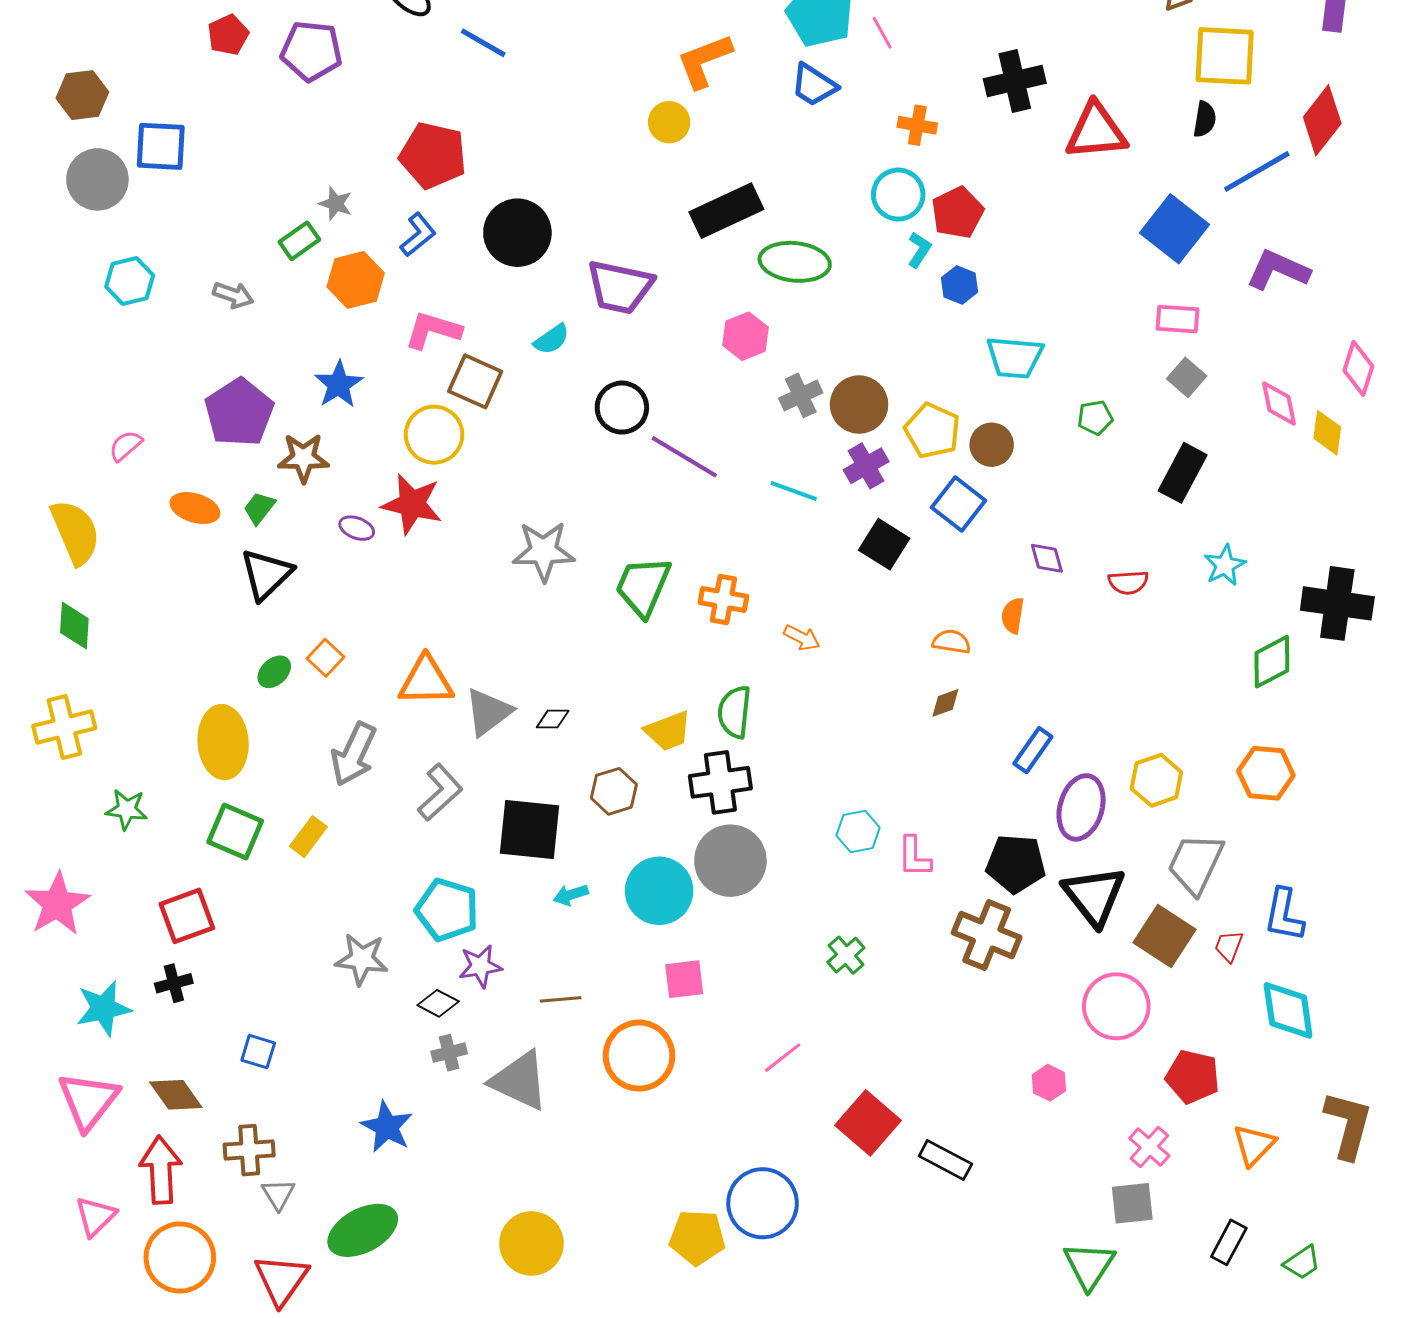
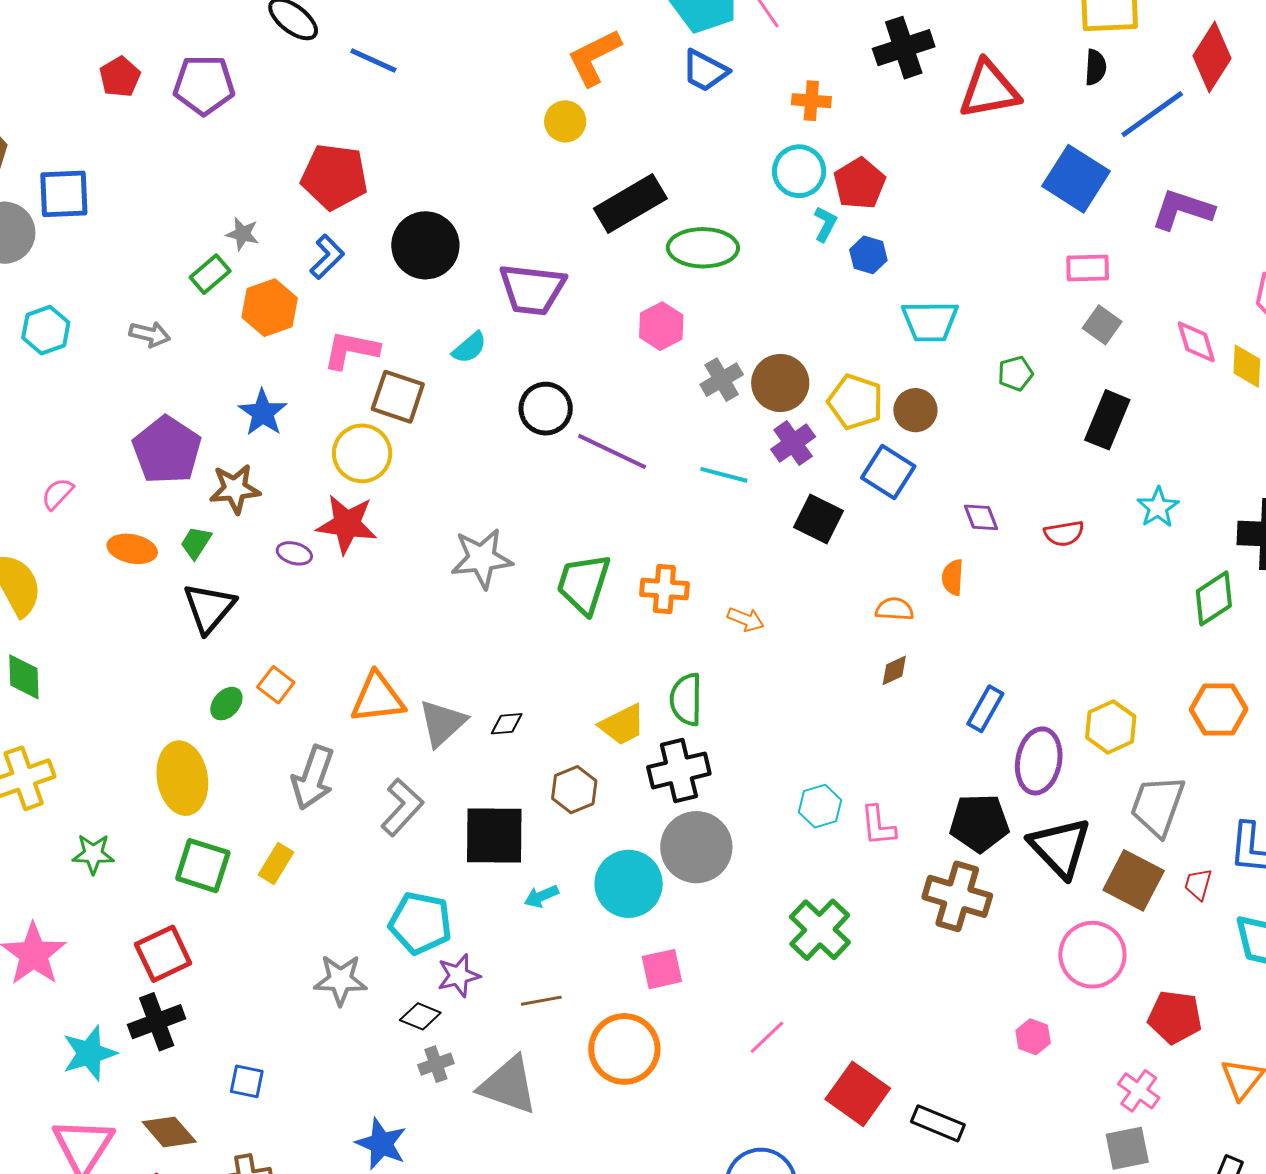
green cross: (846, 955) -> (820, 930), size x1.6
black cross: (174, 983) -> (157, 1022), size x1.5

